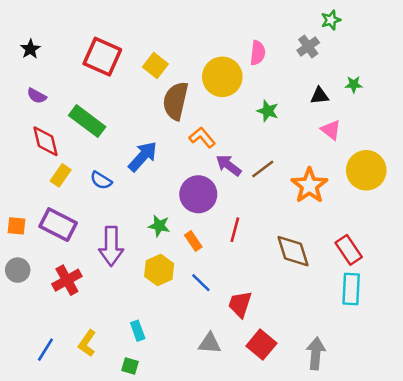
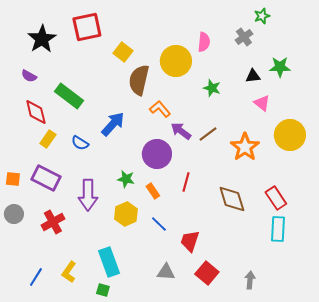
black star: (30, 49) -> (42, 39), moved, size x1.8
red square: (102, 57) -> (87, 27), moved, turned -36
green star: (354, 84) -> (280, 67), size x1.5
cyan rectangle: (138, 331) -> (109, 262), size x1.8
gray arrow: (316, 353) -> (250, 280), size x0.7

